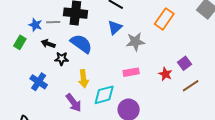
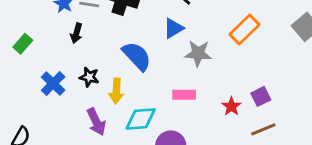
green rectangle: (20, 42) -> (23, 44), moved
black arrow: (48, 44) -> (76, 33), turned -104
blue semicircle: (81, 44) -> (137, 56), moved
black star: (62, 59) -> (89, 77), moved

